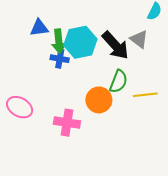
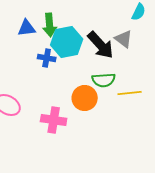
green arrow: (59, 41) -> (50, 25), moved
green semicircle: (118, 81) -> (104, 80), turned 65

